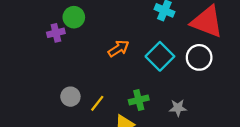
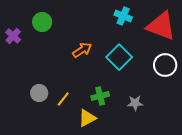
purple cross: (56, 33) -> (13, 36), moved, turned -35
white circle: (199, 57) -> (165, 65), moved

